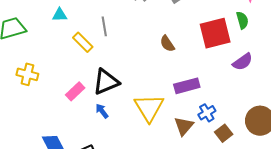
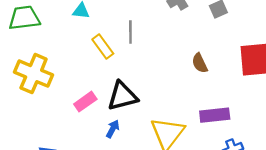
yellow cross: (27, 74) -> (34, 74), size x1.5
blue arrow: (102, 111) -> (113, 129), turned 56

